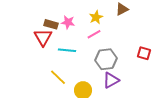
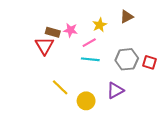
pink line: (94, 34) -> (89, 43), moved
cyan line: (67, 50) -> (90, 59), moved
gray hexagon: (106, 59) -> (127, 59), moved

